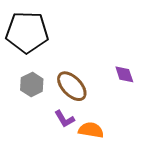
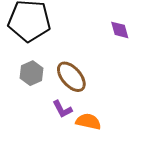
purple diamond: (124, 74) -> (120, 30), moved

